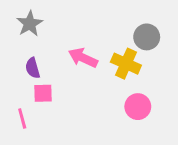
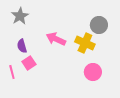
pink square: (43, 93) -> (29, 63), turned -32
pink line: (22, 118) -> (12, 72), moved

